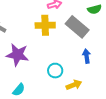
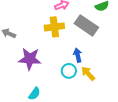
blue arrow: (86, 56) -> (78, 55), moved
yellow arrow: (74, 85) -> (88, 73), moved, turned -105

